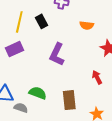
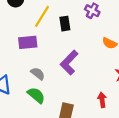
gray semicircle: (21, 108) -> (38, 74), moved

